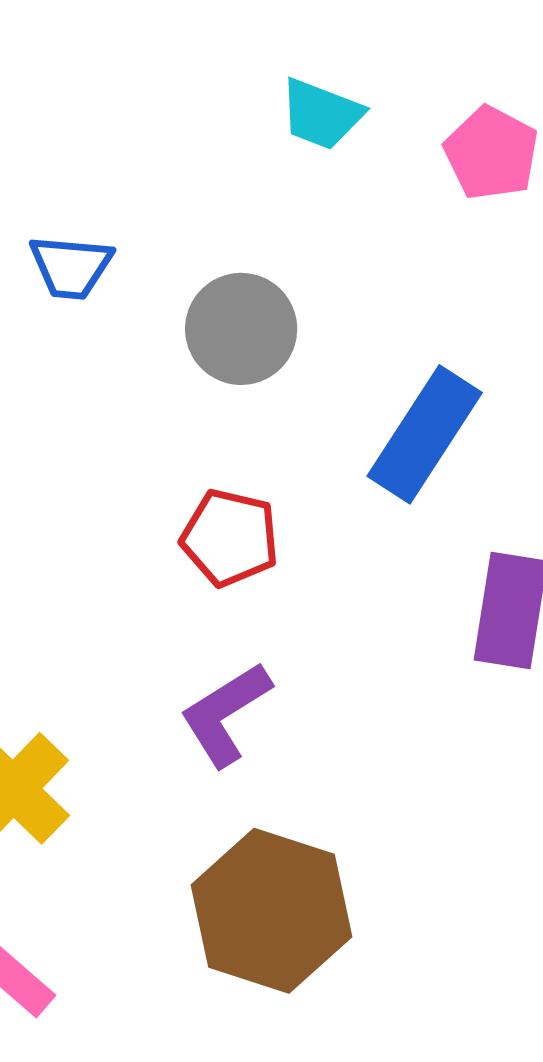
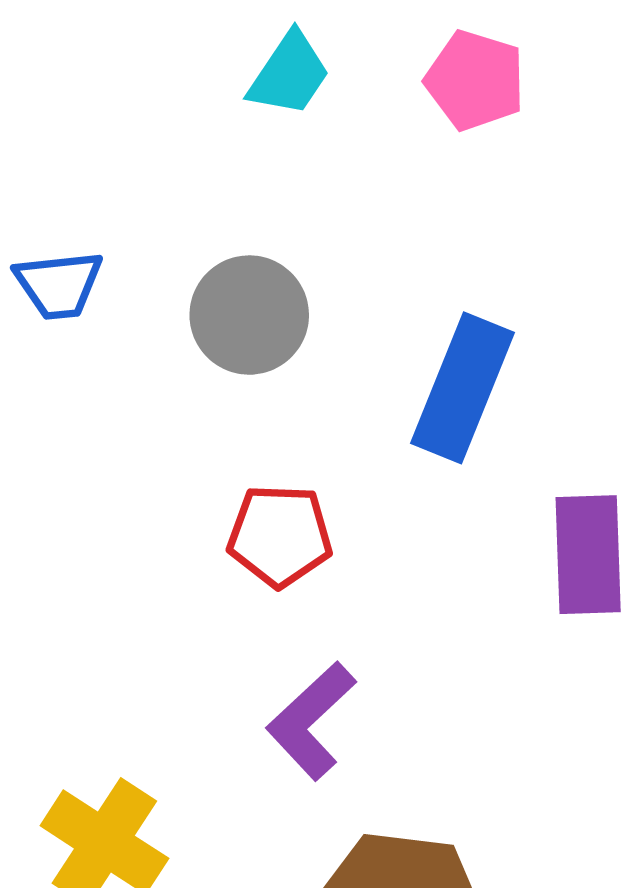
cyan trapezoid: (321, 114) -> (289, 74), turned -66

